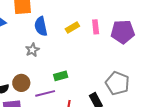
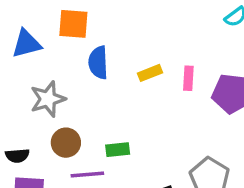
gray star: (32, 50) -> (48, 99), moved, size x1.5
brown circle: (21, 83) -> (66, 143), moved

